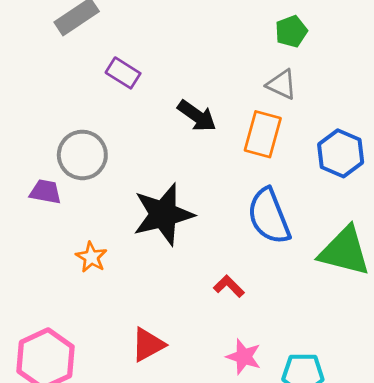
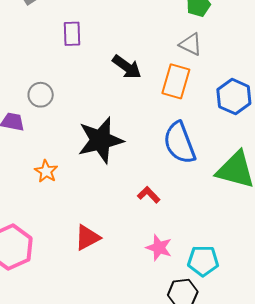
purple rectangle: (123, 73) -> (72, 34), turned 55
gray circle: (82, 155) -> (41, 95), size x0.7

